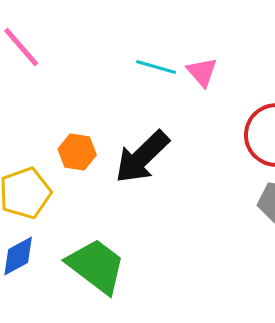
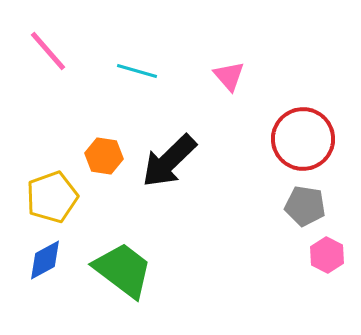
cyan line: (156, 67) -> (137, 71), moved

